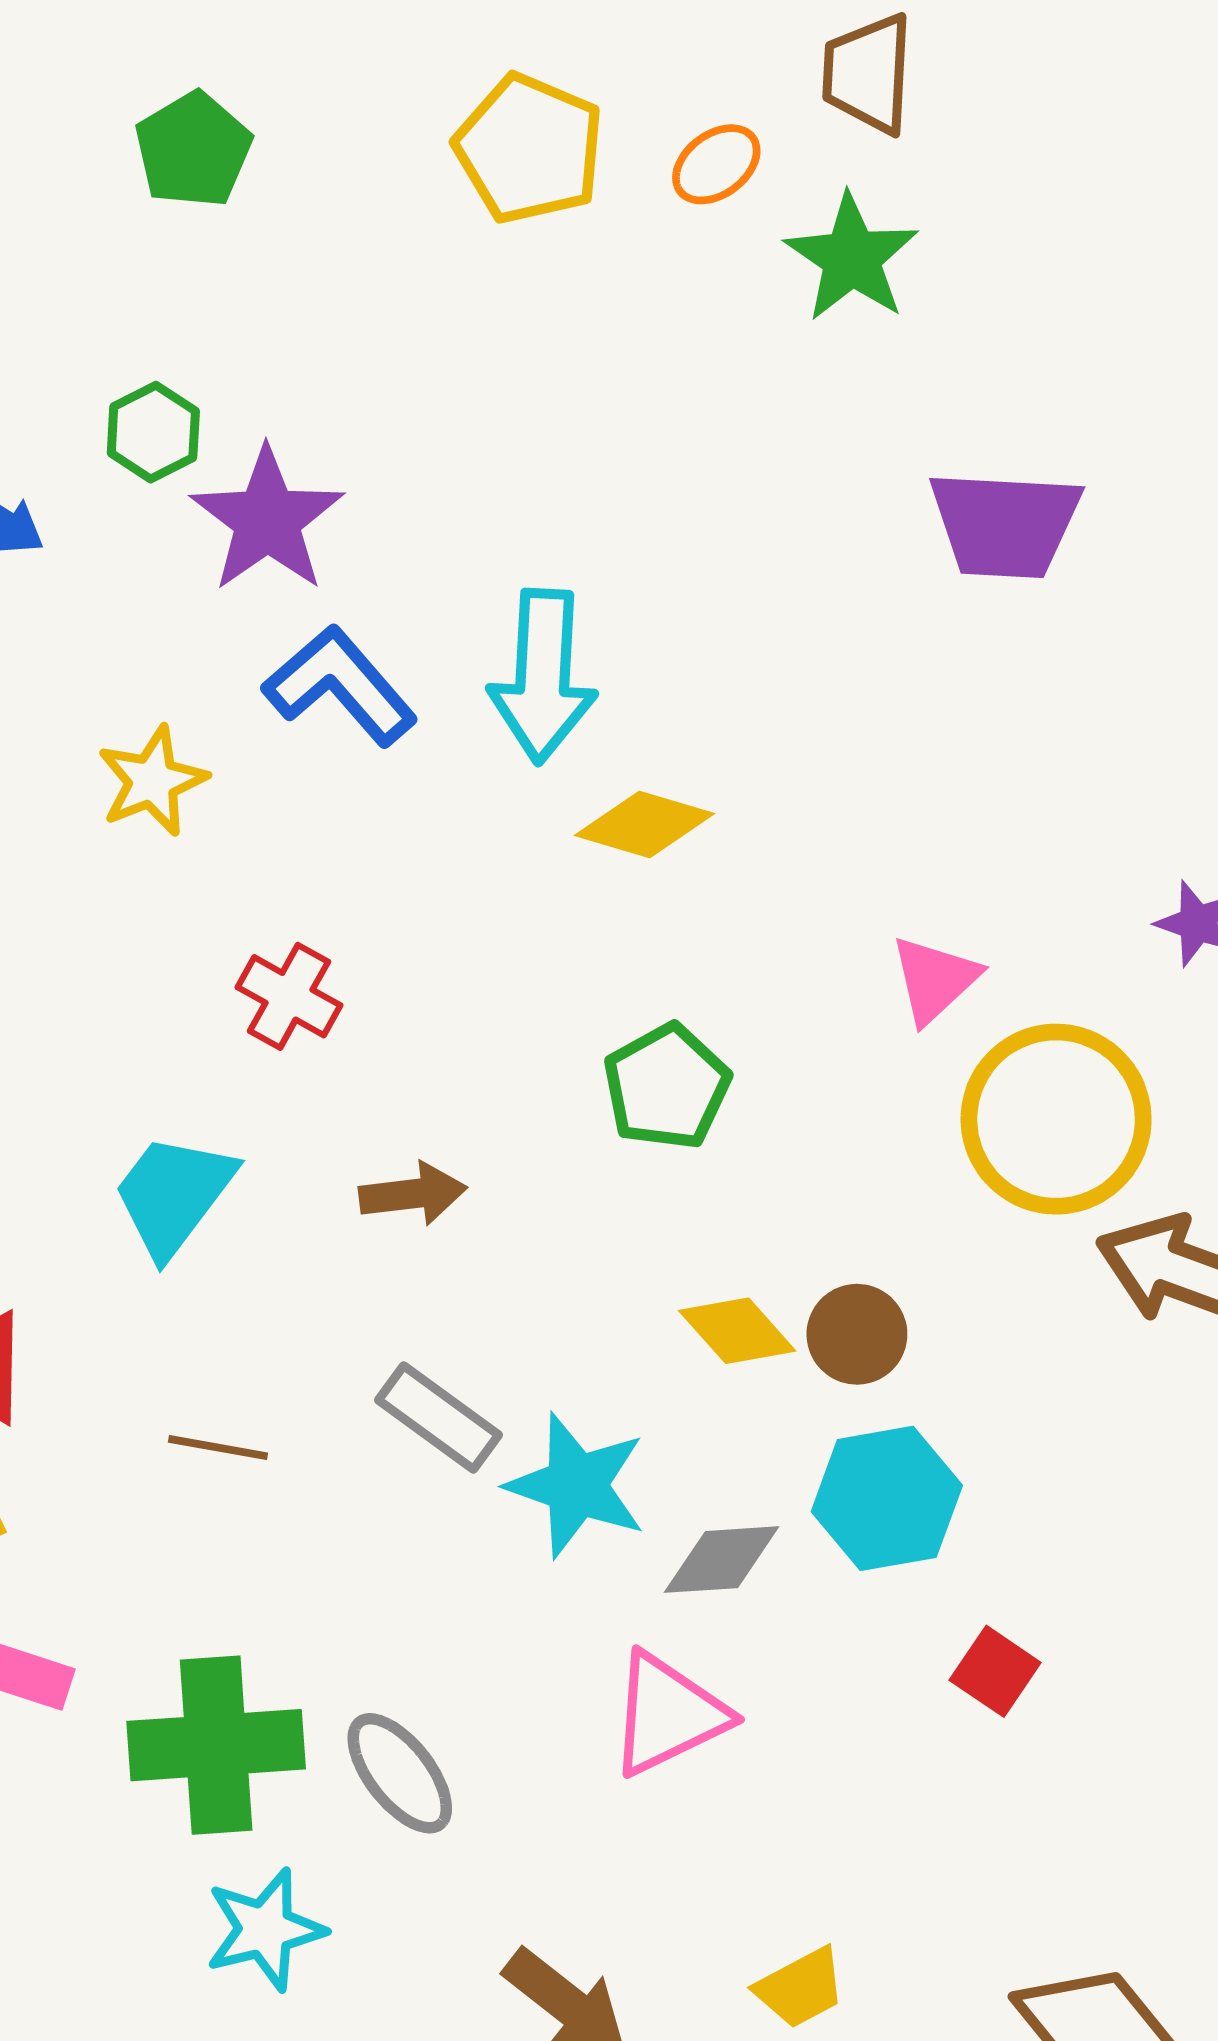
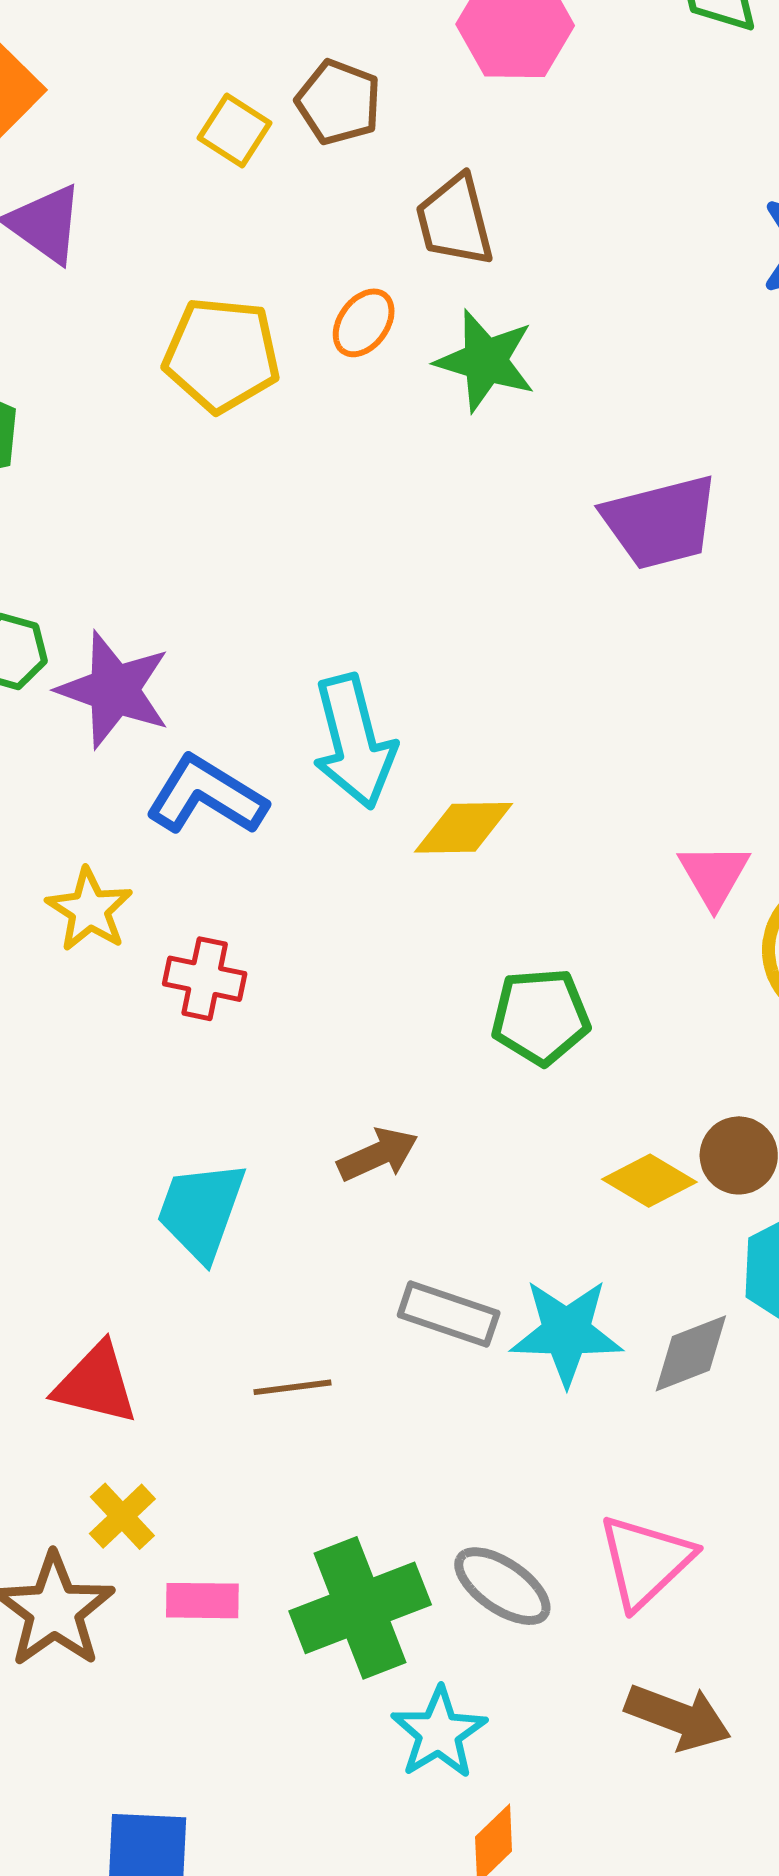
red cross: (289, 996) -> (205, 979), moved
green pentagon: (667, 1087) -> (541, 1017), turned -30
pink triangle: (668, 1714) -> (645, 1561), moved

